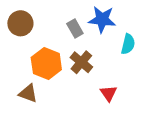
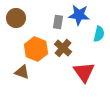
gray rectangle: (75, 28) -> (58, 22), turned 40
red triangle: (109, 93) -> (84, 72), size x1.6

